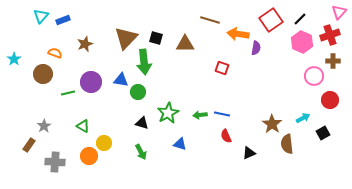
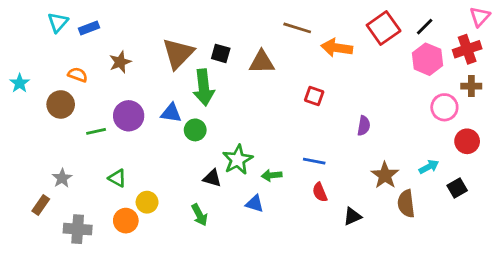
purple semicircle: (256, 48) -> (364, 126), moved
green arrow: (200, 115) -> (272, 175), moved
black triangle: (142, 123) -> (212, 178), moved

